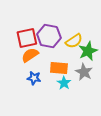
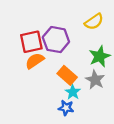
yellow semicircle: (74, 41) -> (94, 22), moved
orange rectangle: (59, 68) -> (67, 75), turned 36
blue star: (34, 78) -> (66, 108), moved

